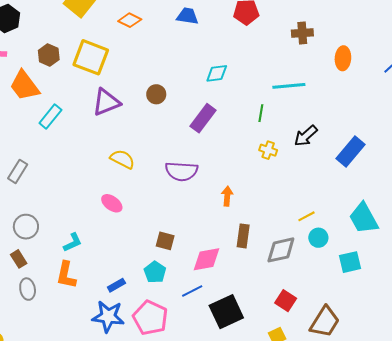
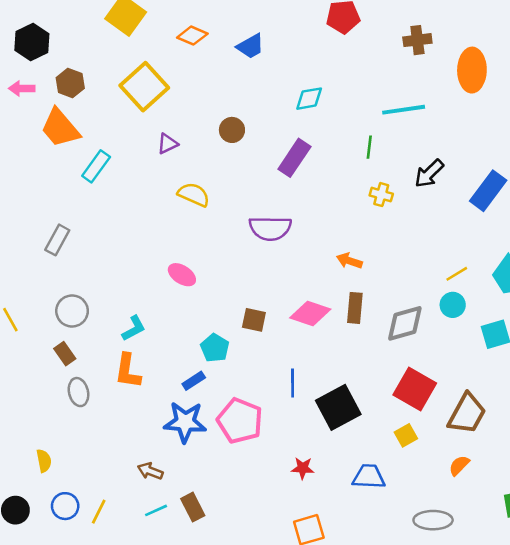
blue trapezoid: (187, 16) -> (250, 46), moved, turned 145
brown hexagon: (49, 55) -> (70, 83), moved
yellow square: (91, 57) -> (144, 87), turned 30
orange ellipse: (343, 58) -> (472, 70), size x1.4
purple triangle: (106, 102) -> (167, 144), size x0.6
yellow semicircle: (122, 159) -> (194, 195), moved
orange arrow: (227, 196) -> (349, 261), moved, turned -72
yellow line: (307, 216) -> (457, 274), moved
pink diamond: (207, 259) -> (310, 314), moved, turned 32
cyan pentagon: (155, 272) -> (215, 348), moved
blue line: (192, 291) -> (293, 383), turned -60
red square: (286, 301) -> (415, 389), size x1.5

